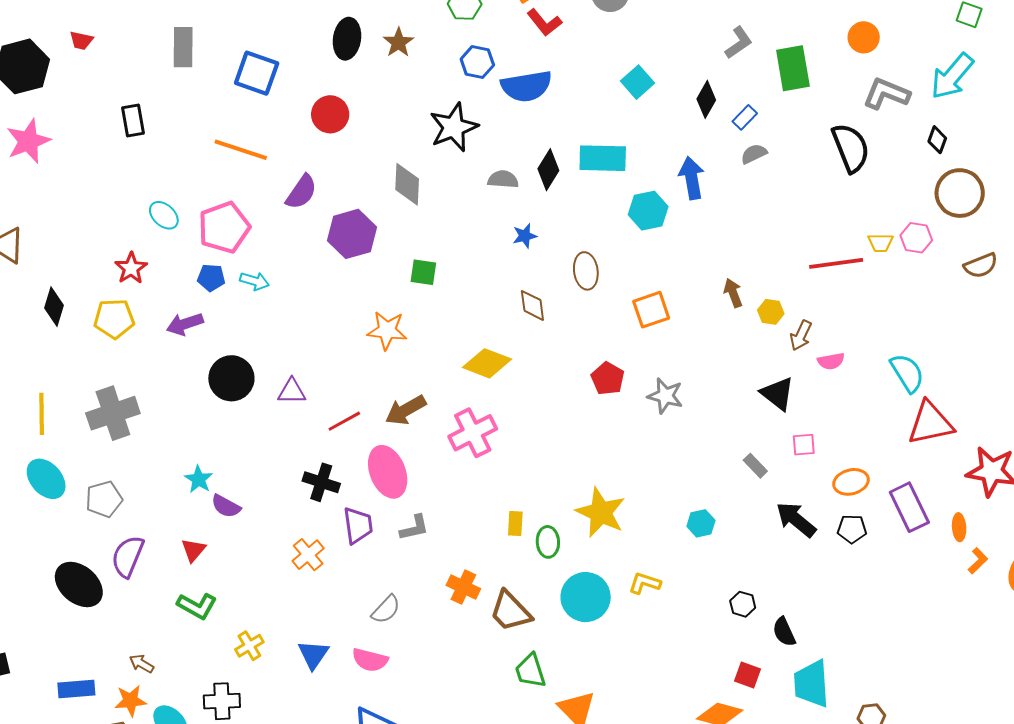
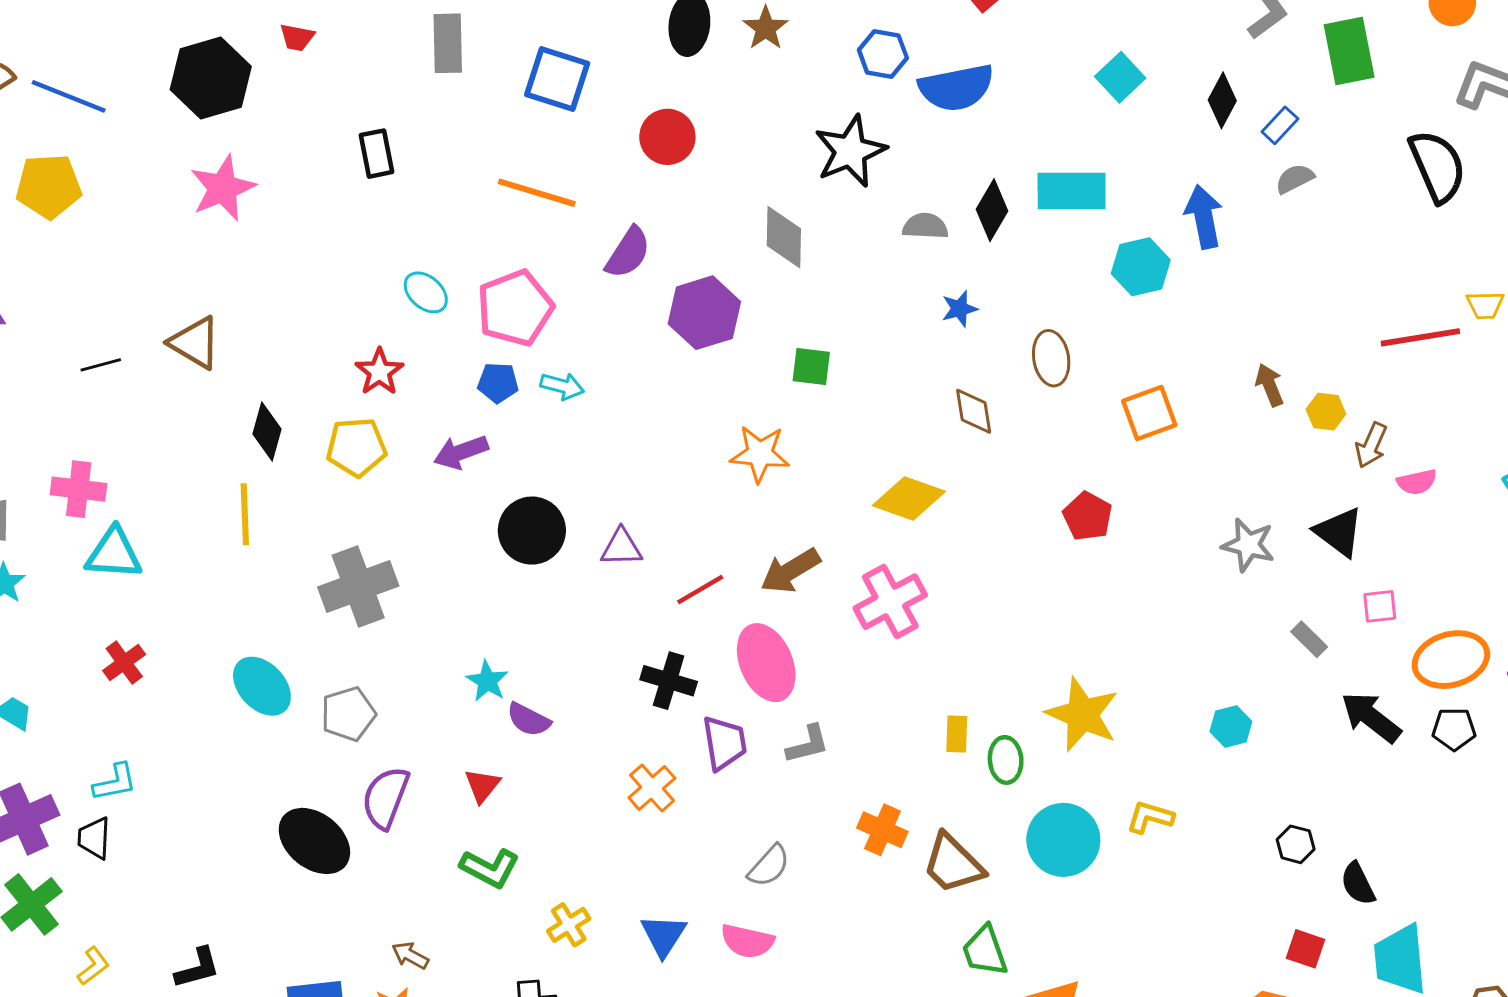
gray star: (665, 396) -> (1248, 545), moved
yellow line: (42, 414) -> (245, 514), moved
orange ellipse: (851, 482) -> (1451, 660), size x1.4

